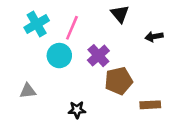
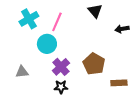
purple cross: (98, 56) -> (61, 67), moved
brown pentagon: (119, 81) -> (94, 64), turned -30

